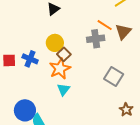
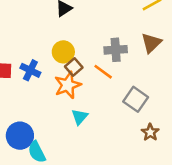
orange line: (105, 25) -> (103, 72), moved
cyan triangle: (63, 89) -> (80, 117), moved
brown star: (126, 110) -> (150, 132), moved

